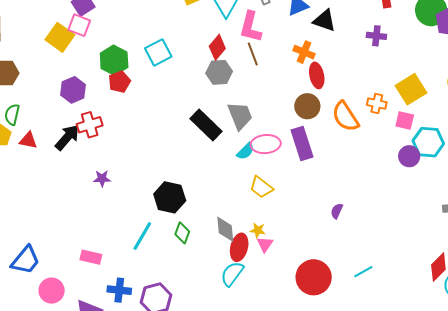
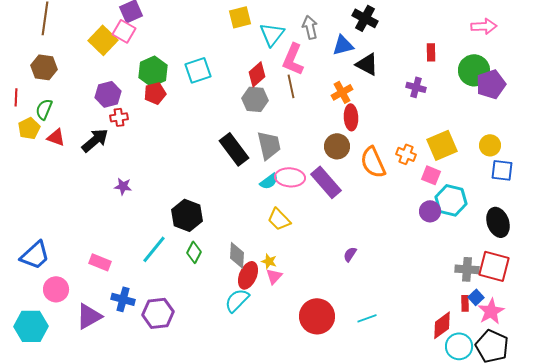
orange cross: (304, 52) -> (342, 92), turned 30
red cross: (90, 125) -> (119, 117), moved, size x0.7
purple rectangle: (302, 143) -> (326, 182), turned -32

